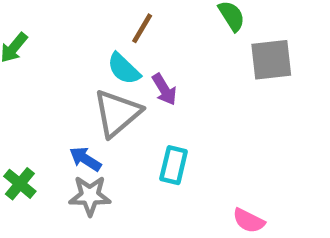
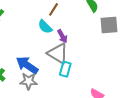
gray triangle: (117, 113) -> (58, 53), moved, turned -50
blue arrow: (85, 159) -> (27, 65), size x1.6

